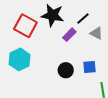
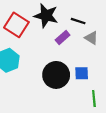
black line: (83, 18) -> (78, 21), turned 56
black circle: (66, 70) -> (56, 75), size x1.6

